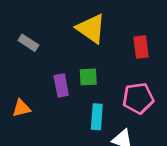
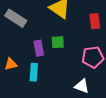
gray rectangle: (28, 43) -> (16, 18), size x1.5
cyan rectangle: (97, 117) -> (34, 72), moved

